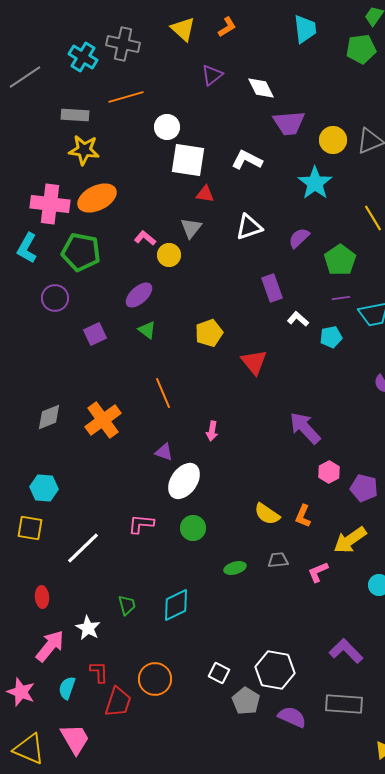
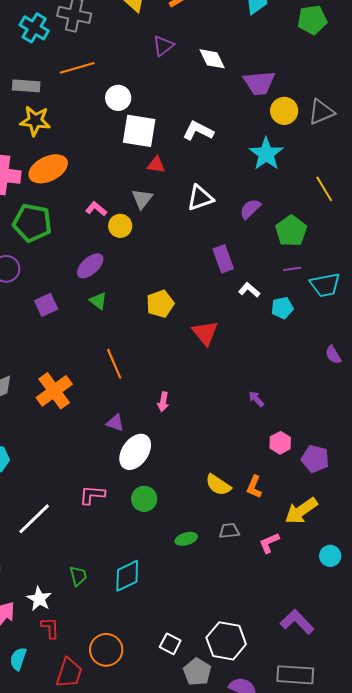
purple trapezoid: (289, 123) -> (259, 83), moved
purple arrow: (305, 428) -> (256, 399), size x0.5
red L-shape: (99, 672) -> (50, 628), moved

